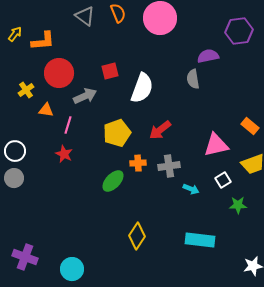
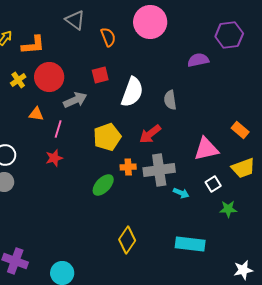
orange semicircle: (118, 13) -> (108, 37), moved
gray semicircle: (193, 79) -> (170, 100), moved
yellow cross: (26, 90) -> (18, 80), moved
red star: (64, 154) -> (54, 158), turned 30
gray cross: (169, 166) -> (159, 170), size x1.4

